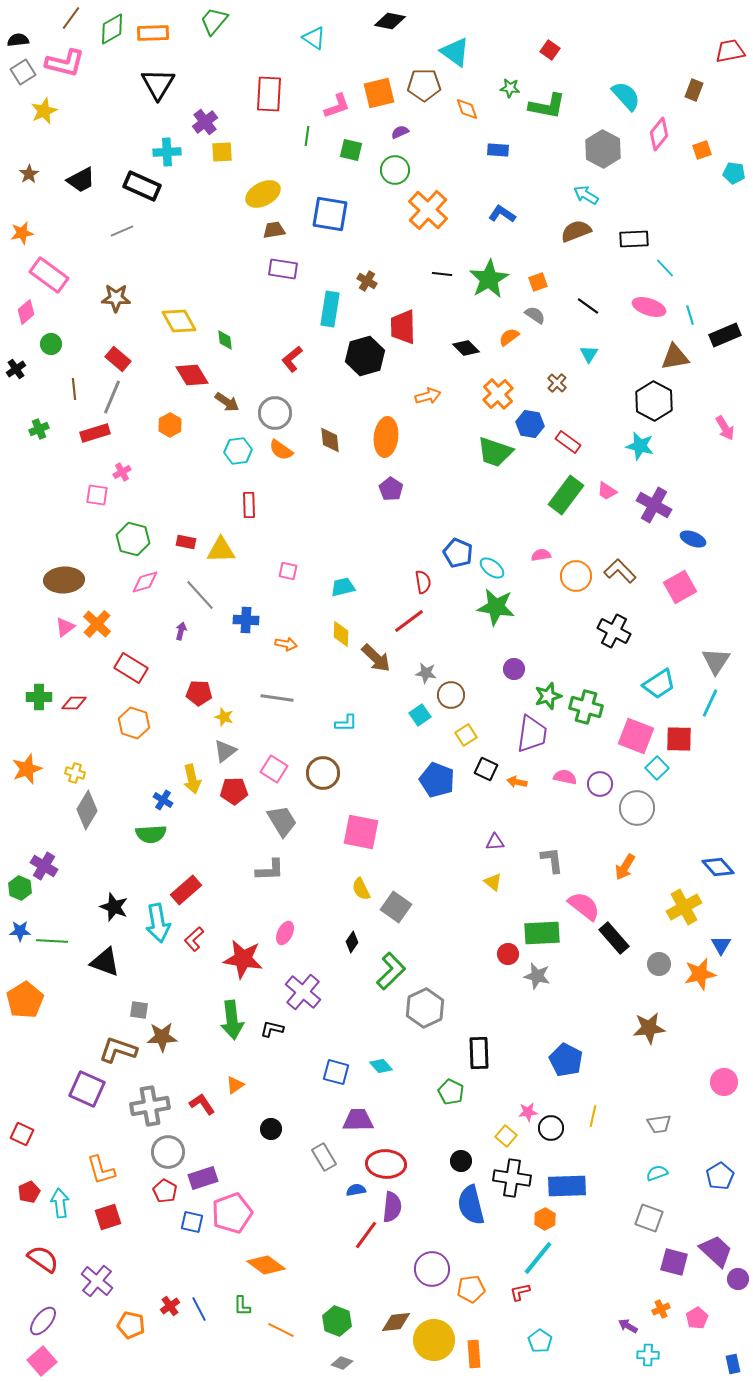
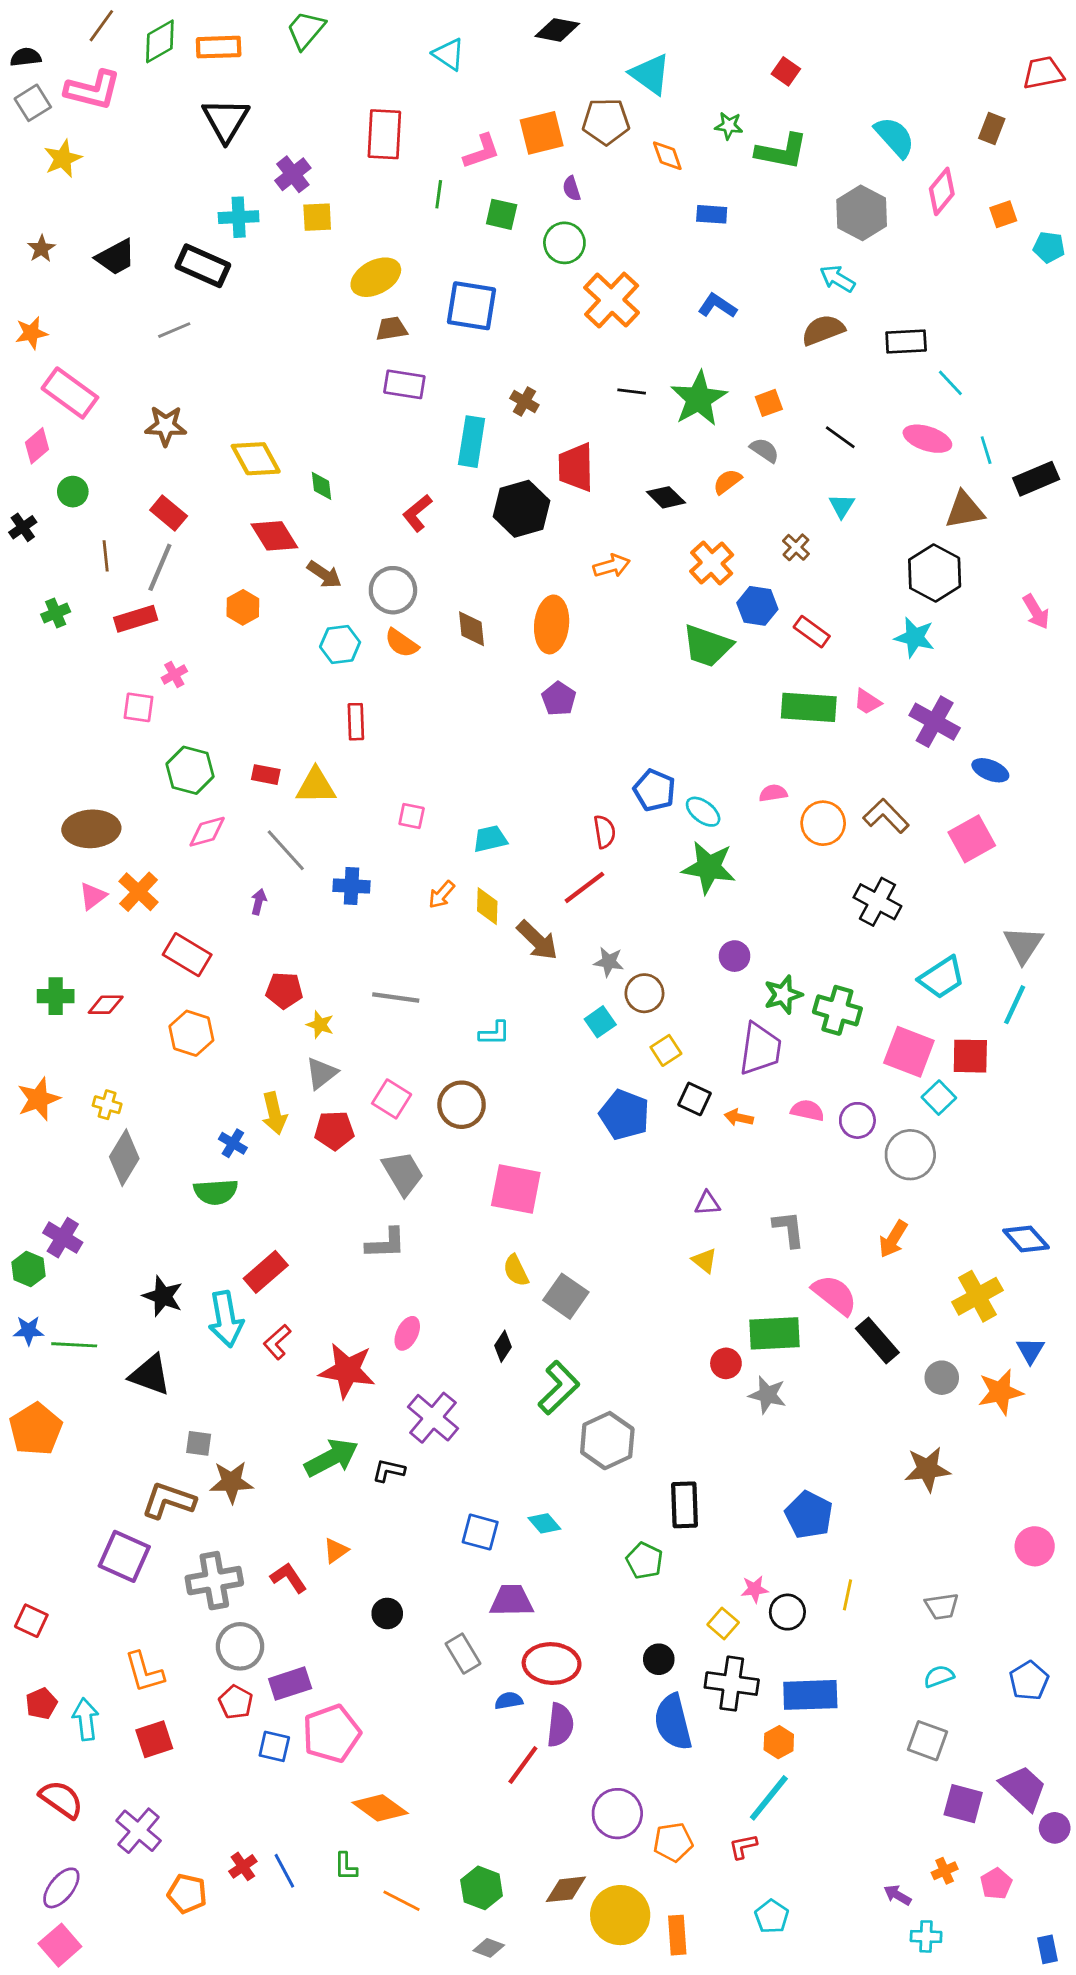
purple semicircle: (400, 132) -> (572, 189), turned -84
green rectangle: (566, 495) -> (809, 707), turned 57
orange arrow: (286, 644) -> (442, 895), moved, turned 120
green arrow: (232, 1020) -> (331, 1458), turned -111

